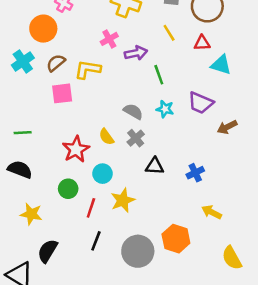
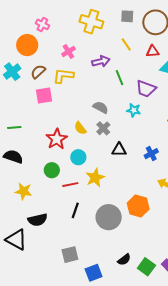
pink cross: (109, 39) -> (68, 52), moved
purple trapezoid: (201, 103) -> (146, 89), moved
cyan star: (165, 109) -> (134, 110), moved
red line: (91, 208) -> (70, 185), turned 63
black semicircle: (48, 251) -> (38, 220), turned -132

